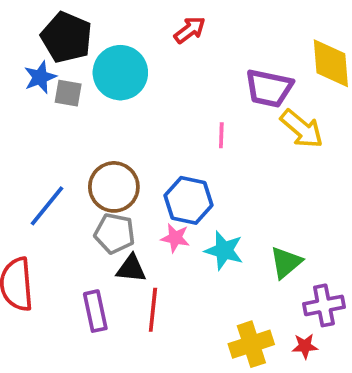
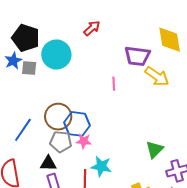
blue hexagon: (189, 200) -> (77, 124), moved
pink star: (175, 238) -> (84, 141), moved
cyan star: (224, 250) -> (101, 166), moved
black triangle: (131, 269) -> (48, 163), moved

